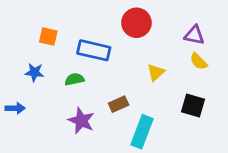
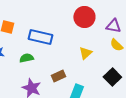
red circle: (136, 23) -> (84, 17), moved
black square: (193, 105) -> (112, 77), turned 30

